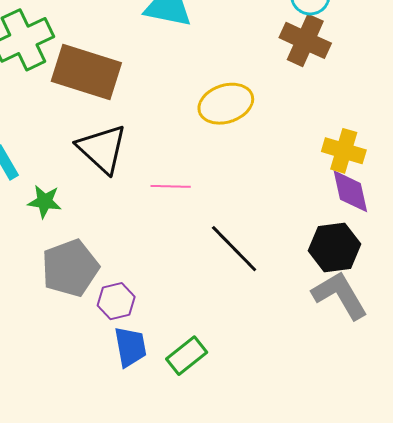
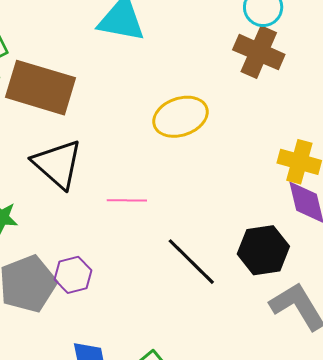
black hexagon: (335, 247) -> (263, 250), moved
purple hexagon: (116, 301) -> (73, 275), moved

